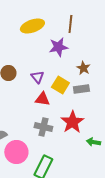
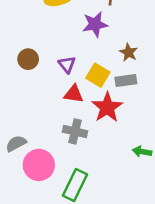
red star: (72, 122) -> (107, 107), moved

